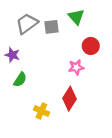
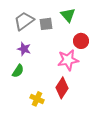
purple star: (12, 55) -> (24, 49), moved
pink star: (76, 67) -> (68, 60), size x1.5

